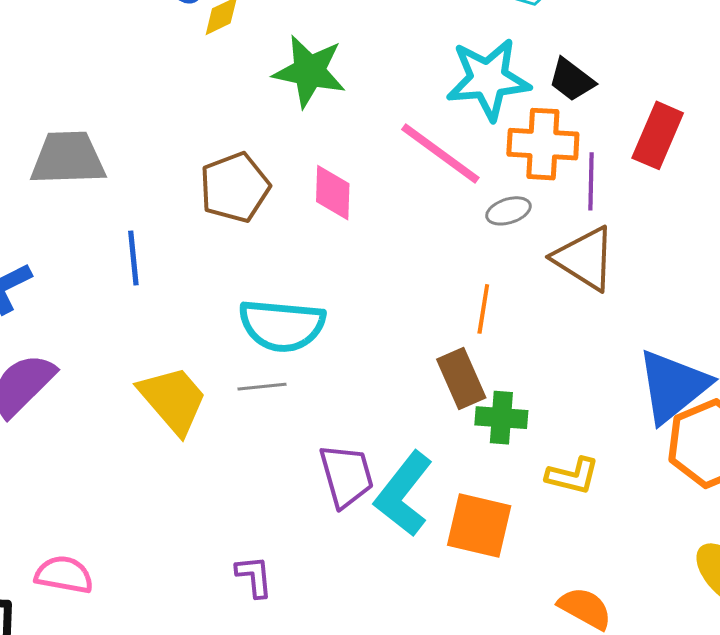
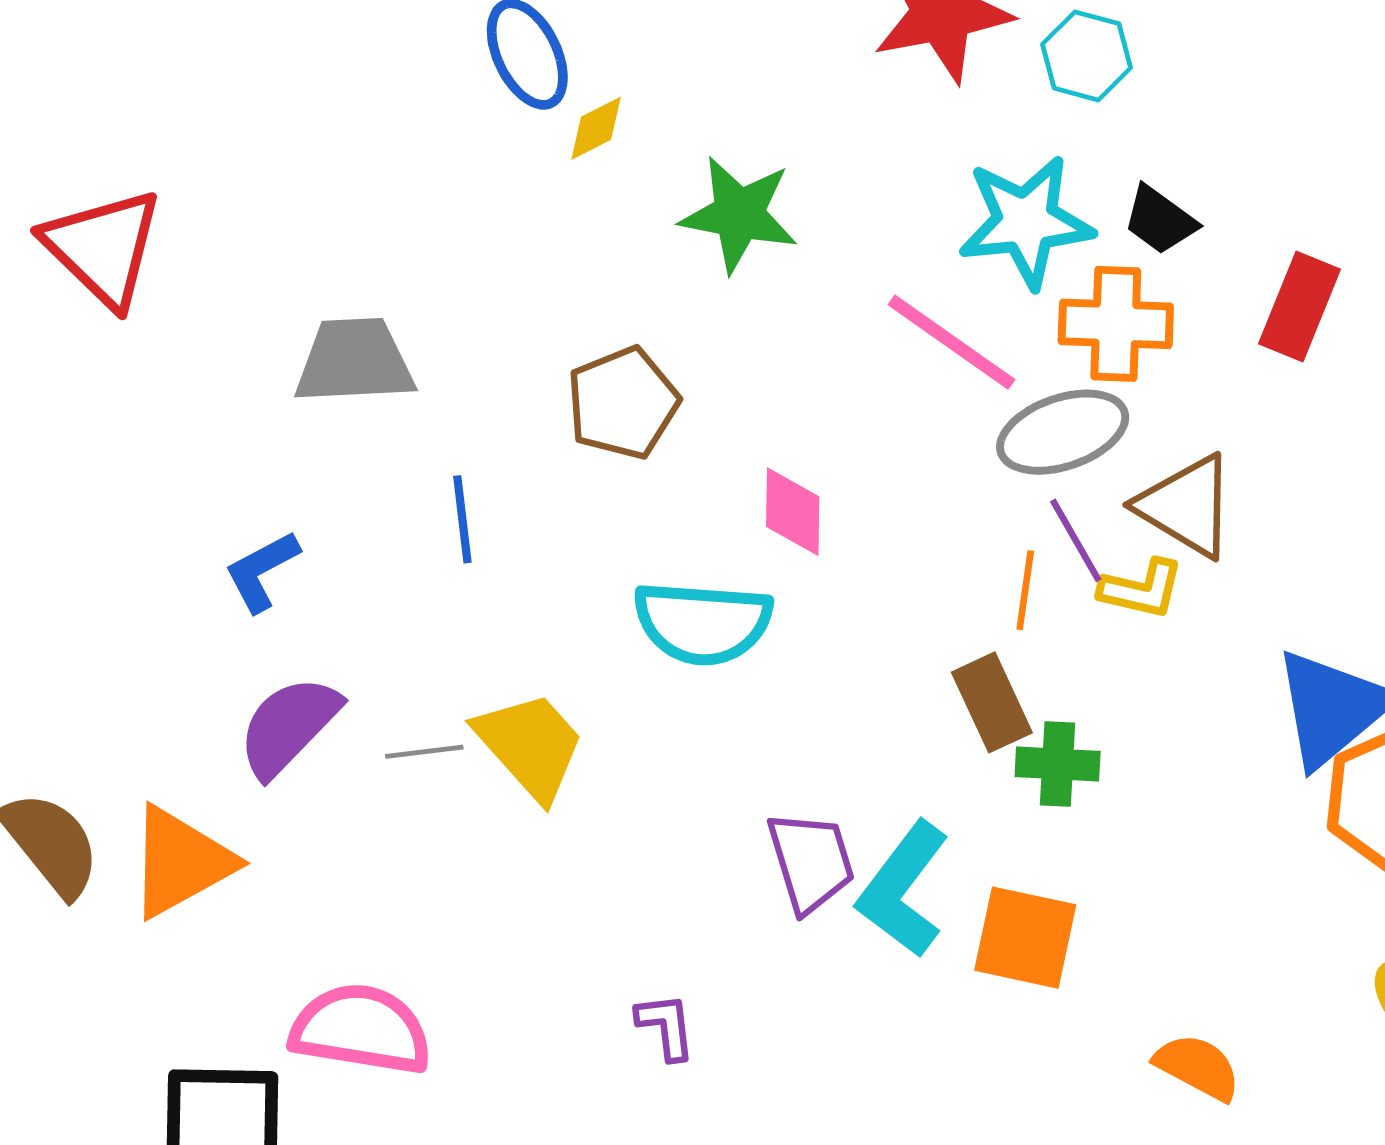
purple line: (591, 181) -> (1076, 540), moved, turned -30
pink diamond: (333, 193) -> (793, 512), moved
gray ellipse: (508, 211) -> (1063, 432), size x1.8
gray line: (262, 387) -> (424, 752), moved
yellow L-shape: (573, 476) -> (1141, 589), moved
pink semicircle: (64, 575) -> (361, 1029), size x1.5

